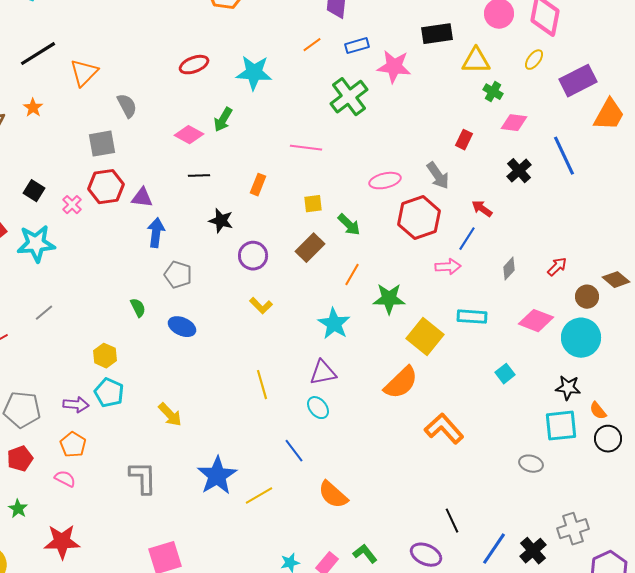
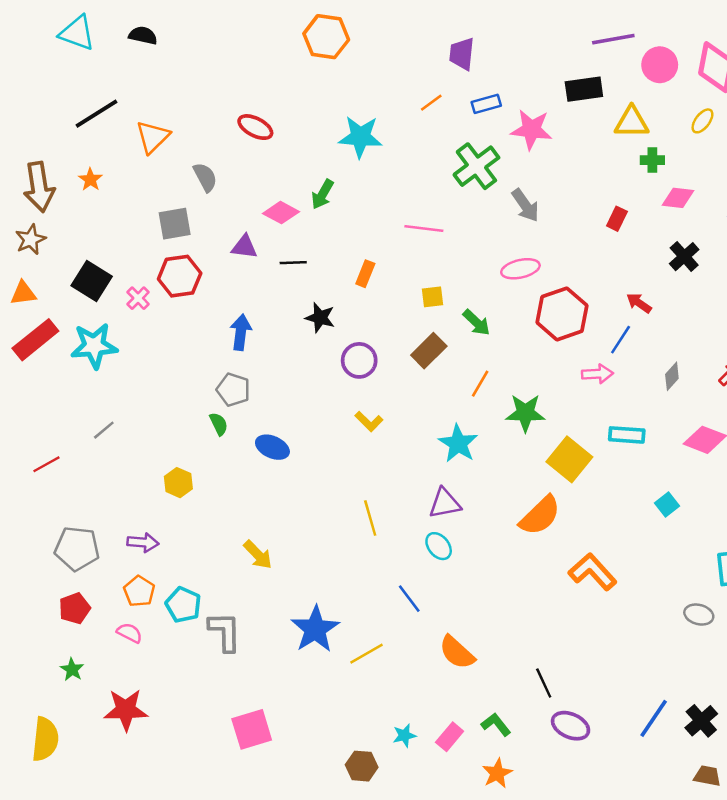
red ellipse: (194, 65) -> (255, 127), moved, turned 48
green cross: (493, 92) -> (652, 160), turned -30
gray arrow: (438, 176) -> (525, 205), moved
black square: (34, 191) -> (92, 281), size x1.5
purple triangle: (142, 198) -> (244, 247), moved
gray pentagon: (178, 275) -> (233, 390), moved
cyan pentagon: (109, 393) -> (183, 605), moved
black line: (452, 521) -> (544, 683), moved

